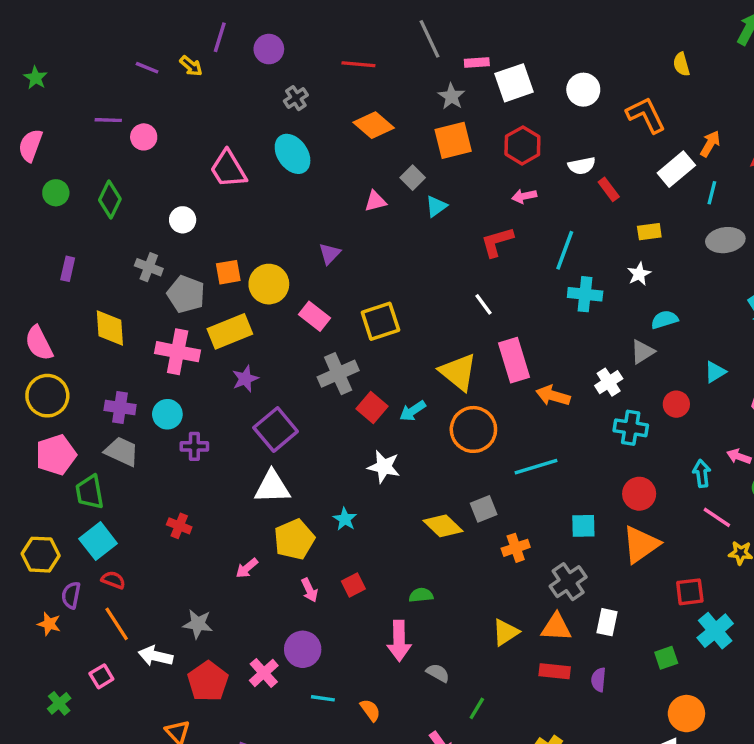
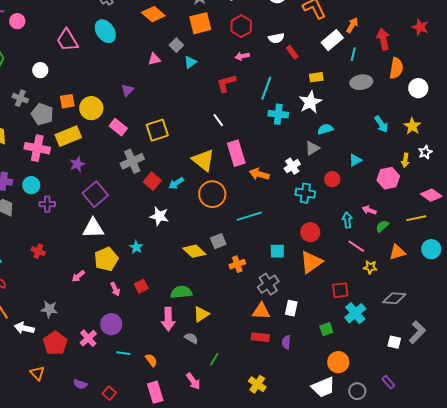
white star: (639, 274) -> (310, 102), size x1.6
green semicircle: (421, 595) -> (181, 292), size x1.5
yellow triangle: (506, 632) -> (201, 314), moved

